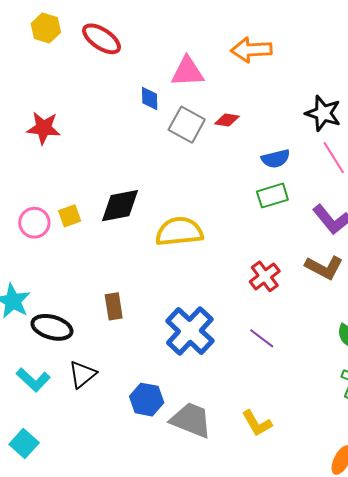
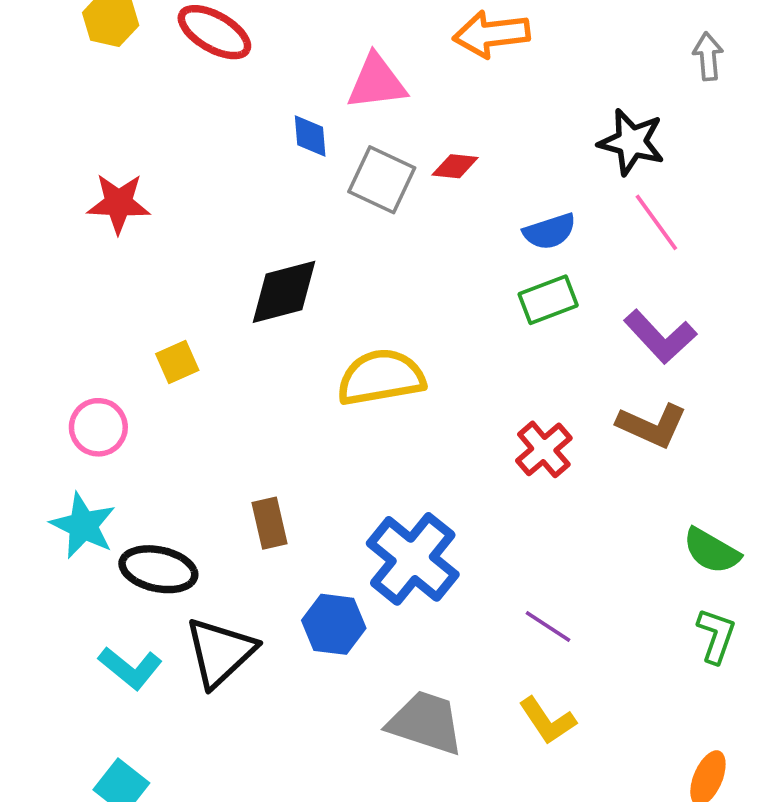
black diamond: (120, 206) -> (284, 292), moved
pink circle: (34, 223) -> (98, 427), moved
purple line: (262, 338) -> (548, 626), moved
black triangle: (82, 374) -> (220, 652), size x1.4
blue hexagon: (147, 400) -> (334, 624), moved

